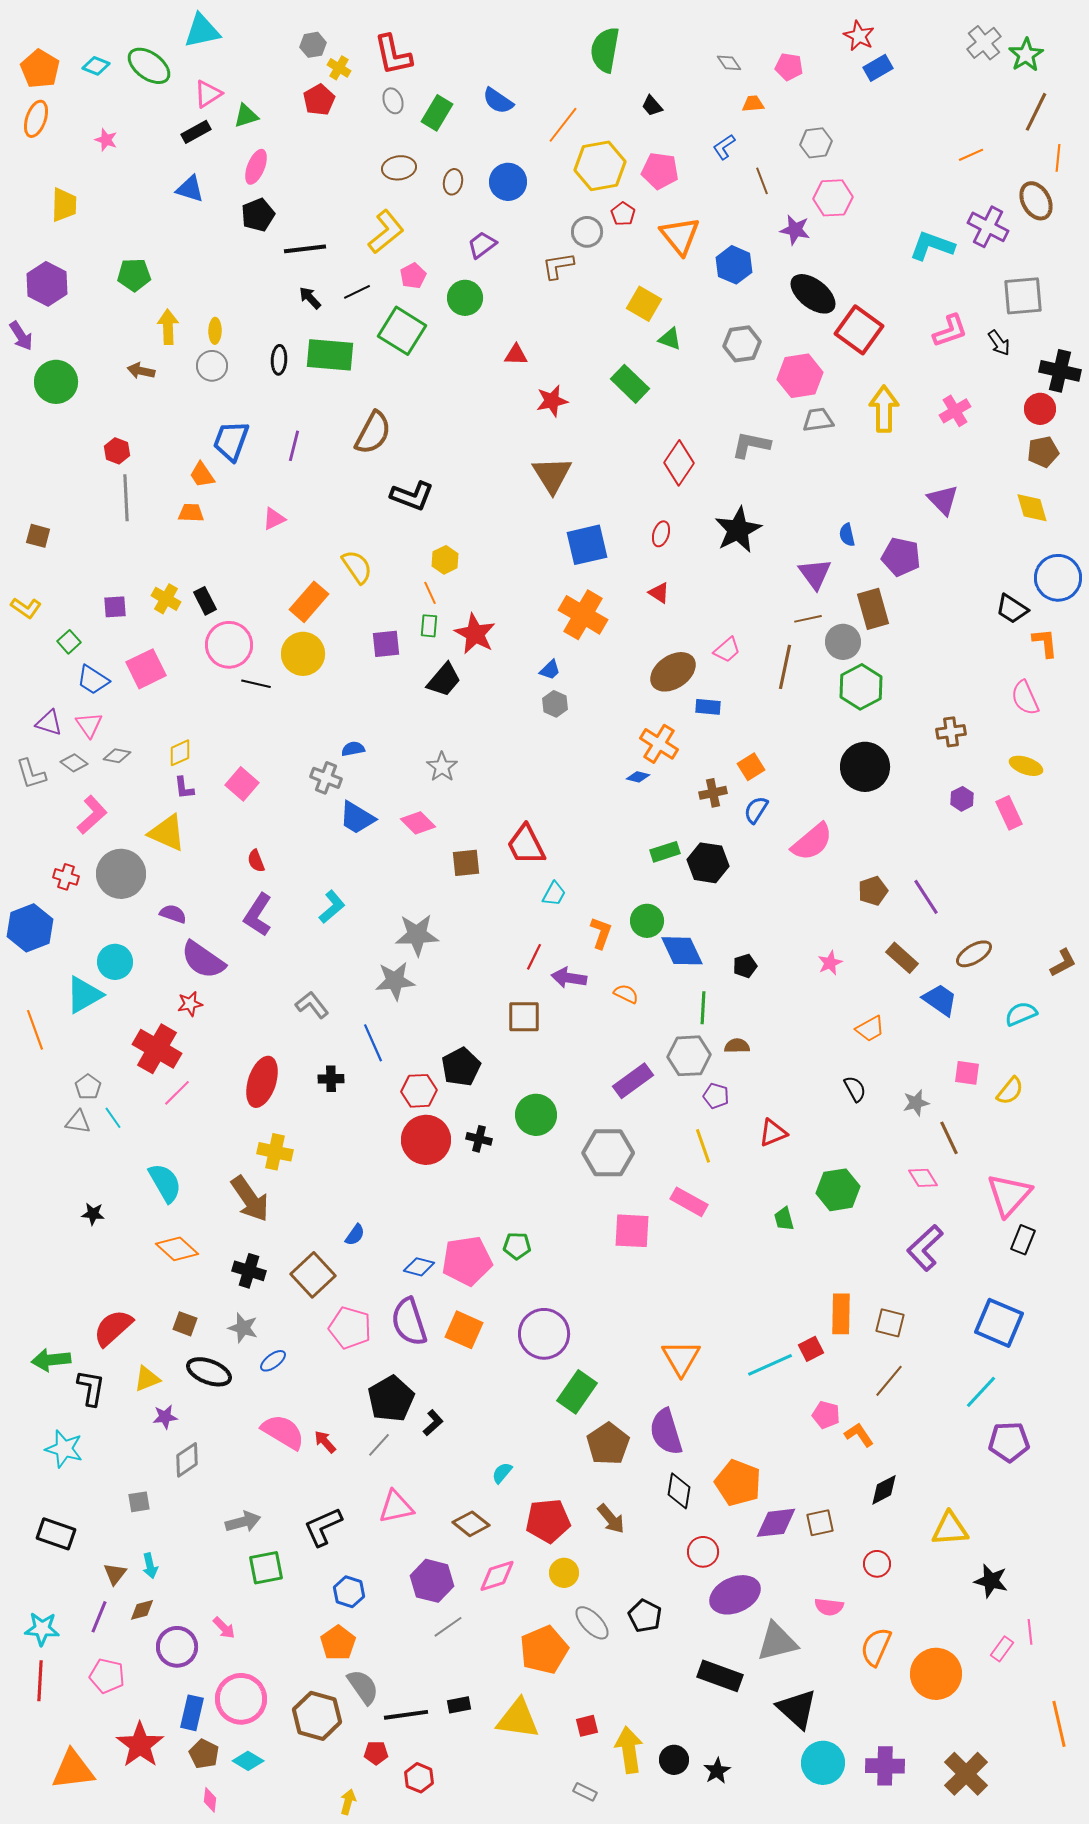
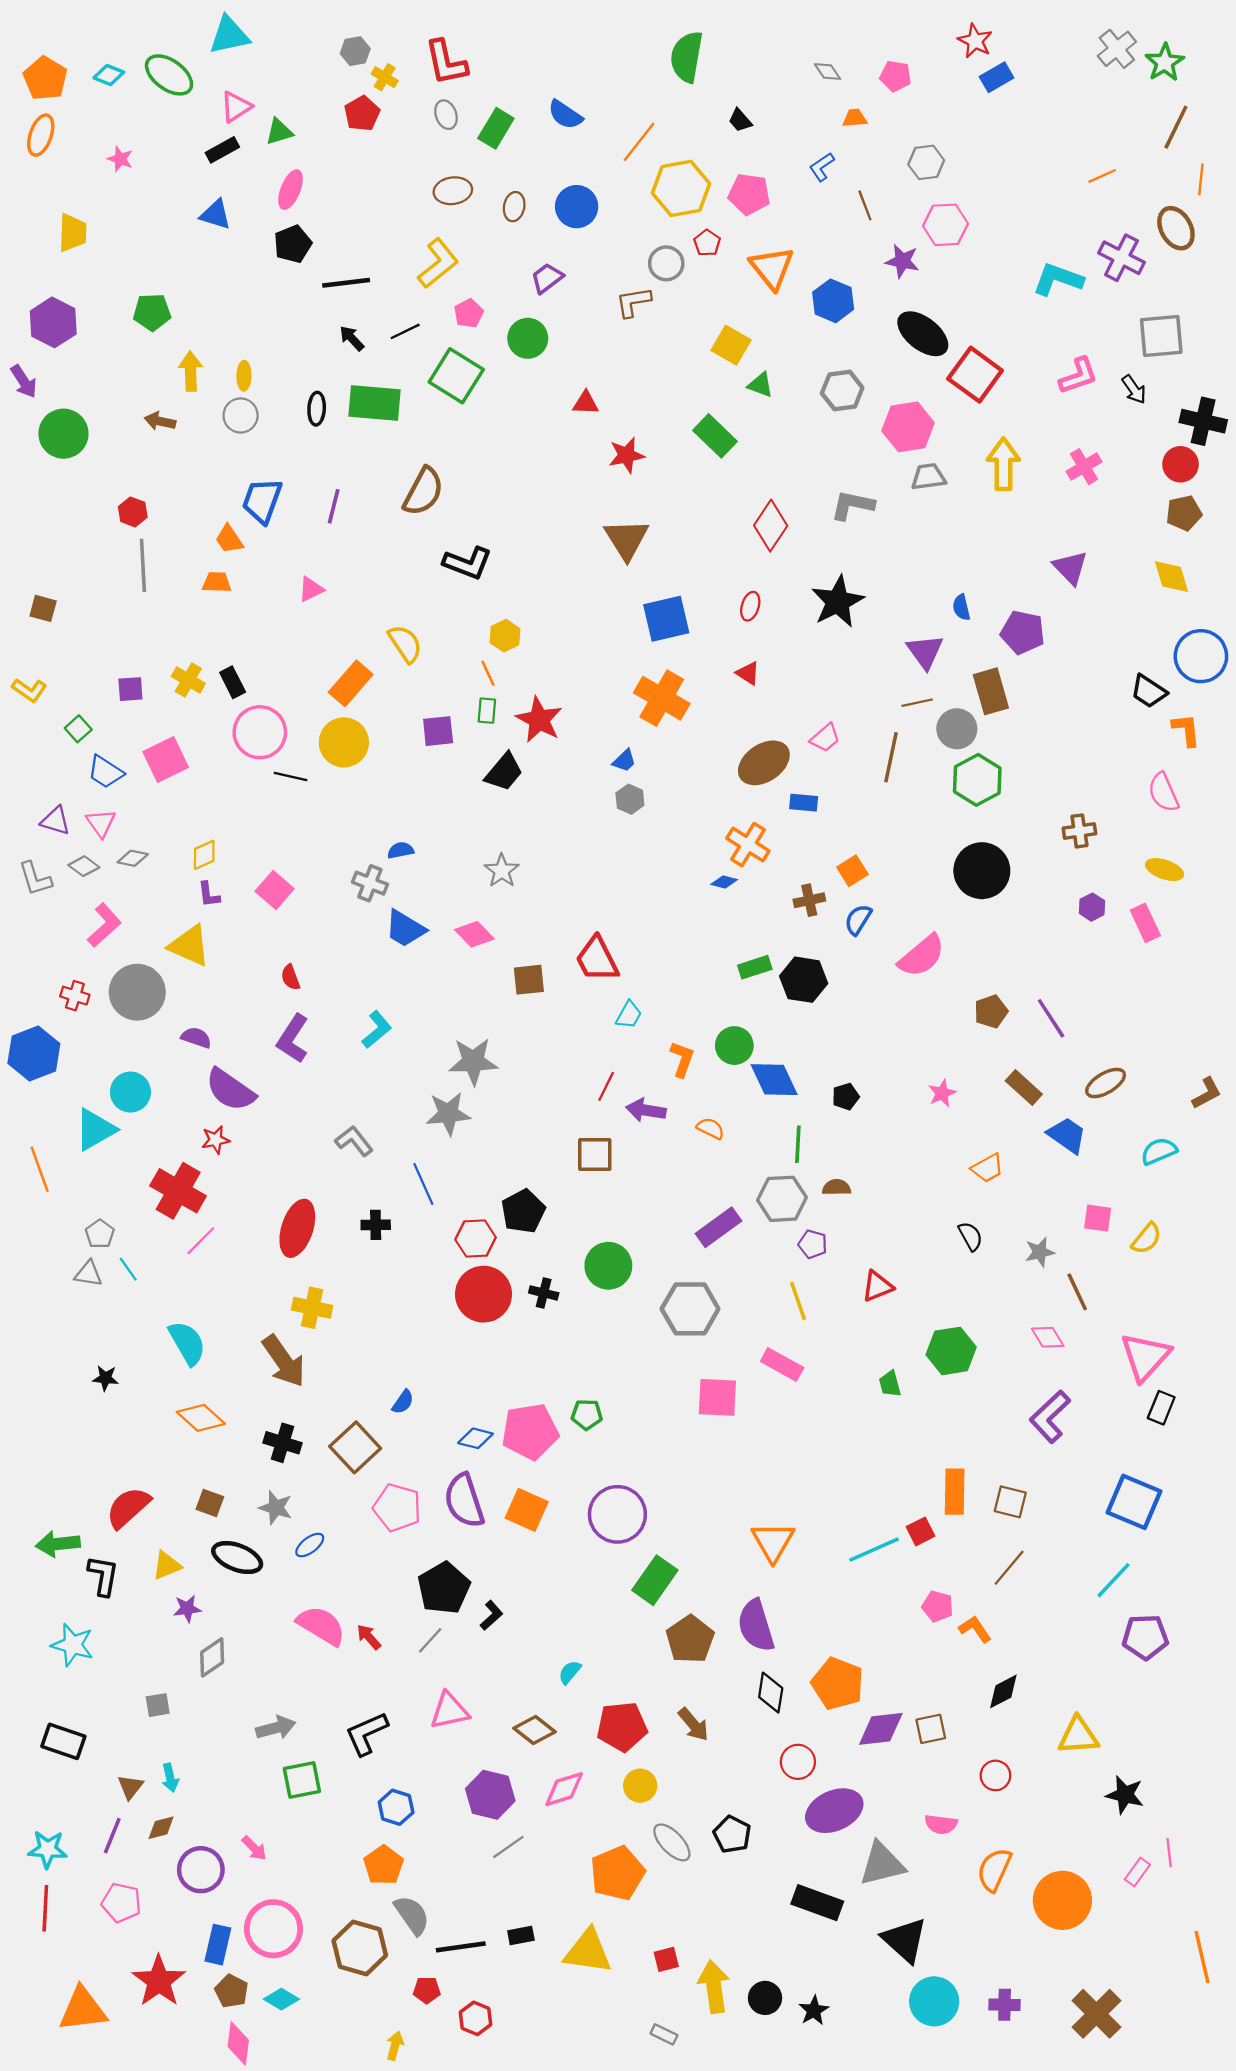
purple cross: (885, 1766) -> (1005, 2005), size x0.7
pink diamond: (210, 1800) -> (238, 2043), size x1.5

